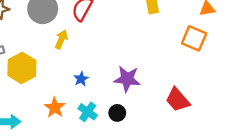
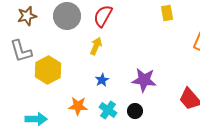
yellow arrow: (61, 39) -> (96, 46), moved
orange star: (55, 107) -> (78, 106), turned -30

